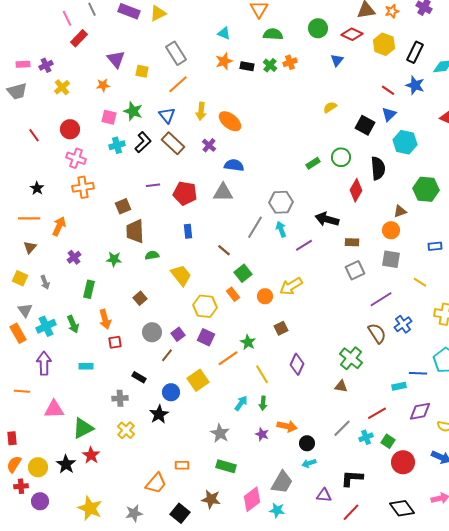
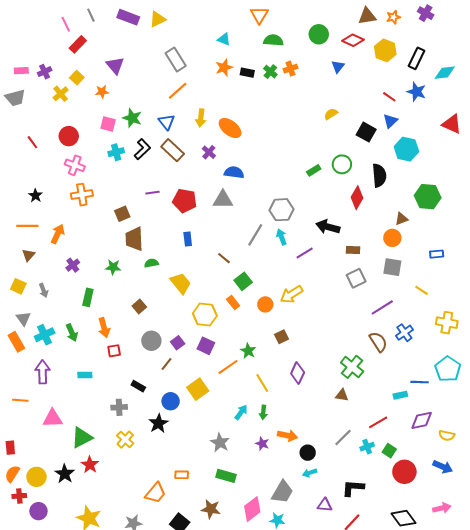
yellow square: (142, 71) -> (77, 78), moved, turned 32

